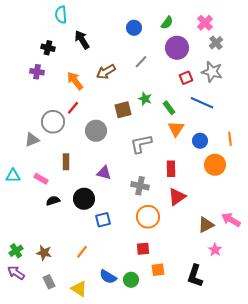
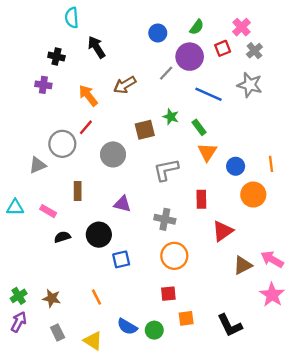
purple circle: (177, 48) -> (190, 57), moved
red square: (186, 78) -> (223, 48), moved
blue line: (202, 103) -> (208, 94), moved
red triangle: (177, 197) -> (223, 231), moved
pink star: (215, 250) -> (272, 295), moved, size x1.5
orange line: (82, 252) -> (96, 297), turned -64
purple arrow: (16, 273) -> (19, 322), turned 84
black L-shape: (195, 276) -> (230, 325), turned -45

